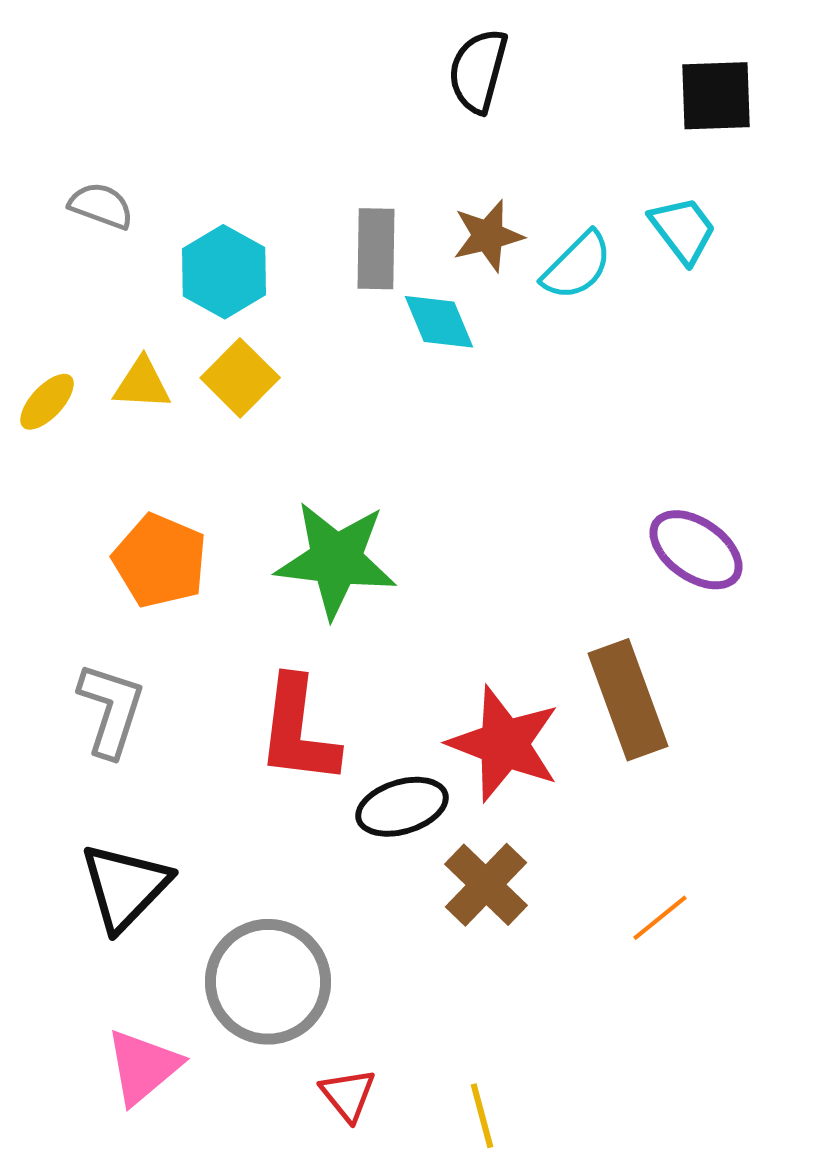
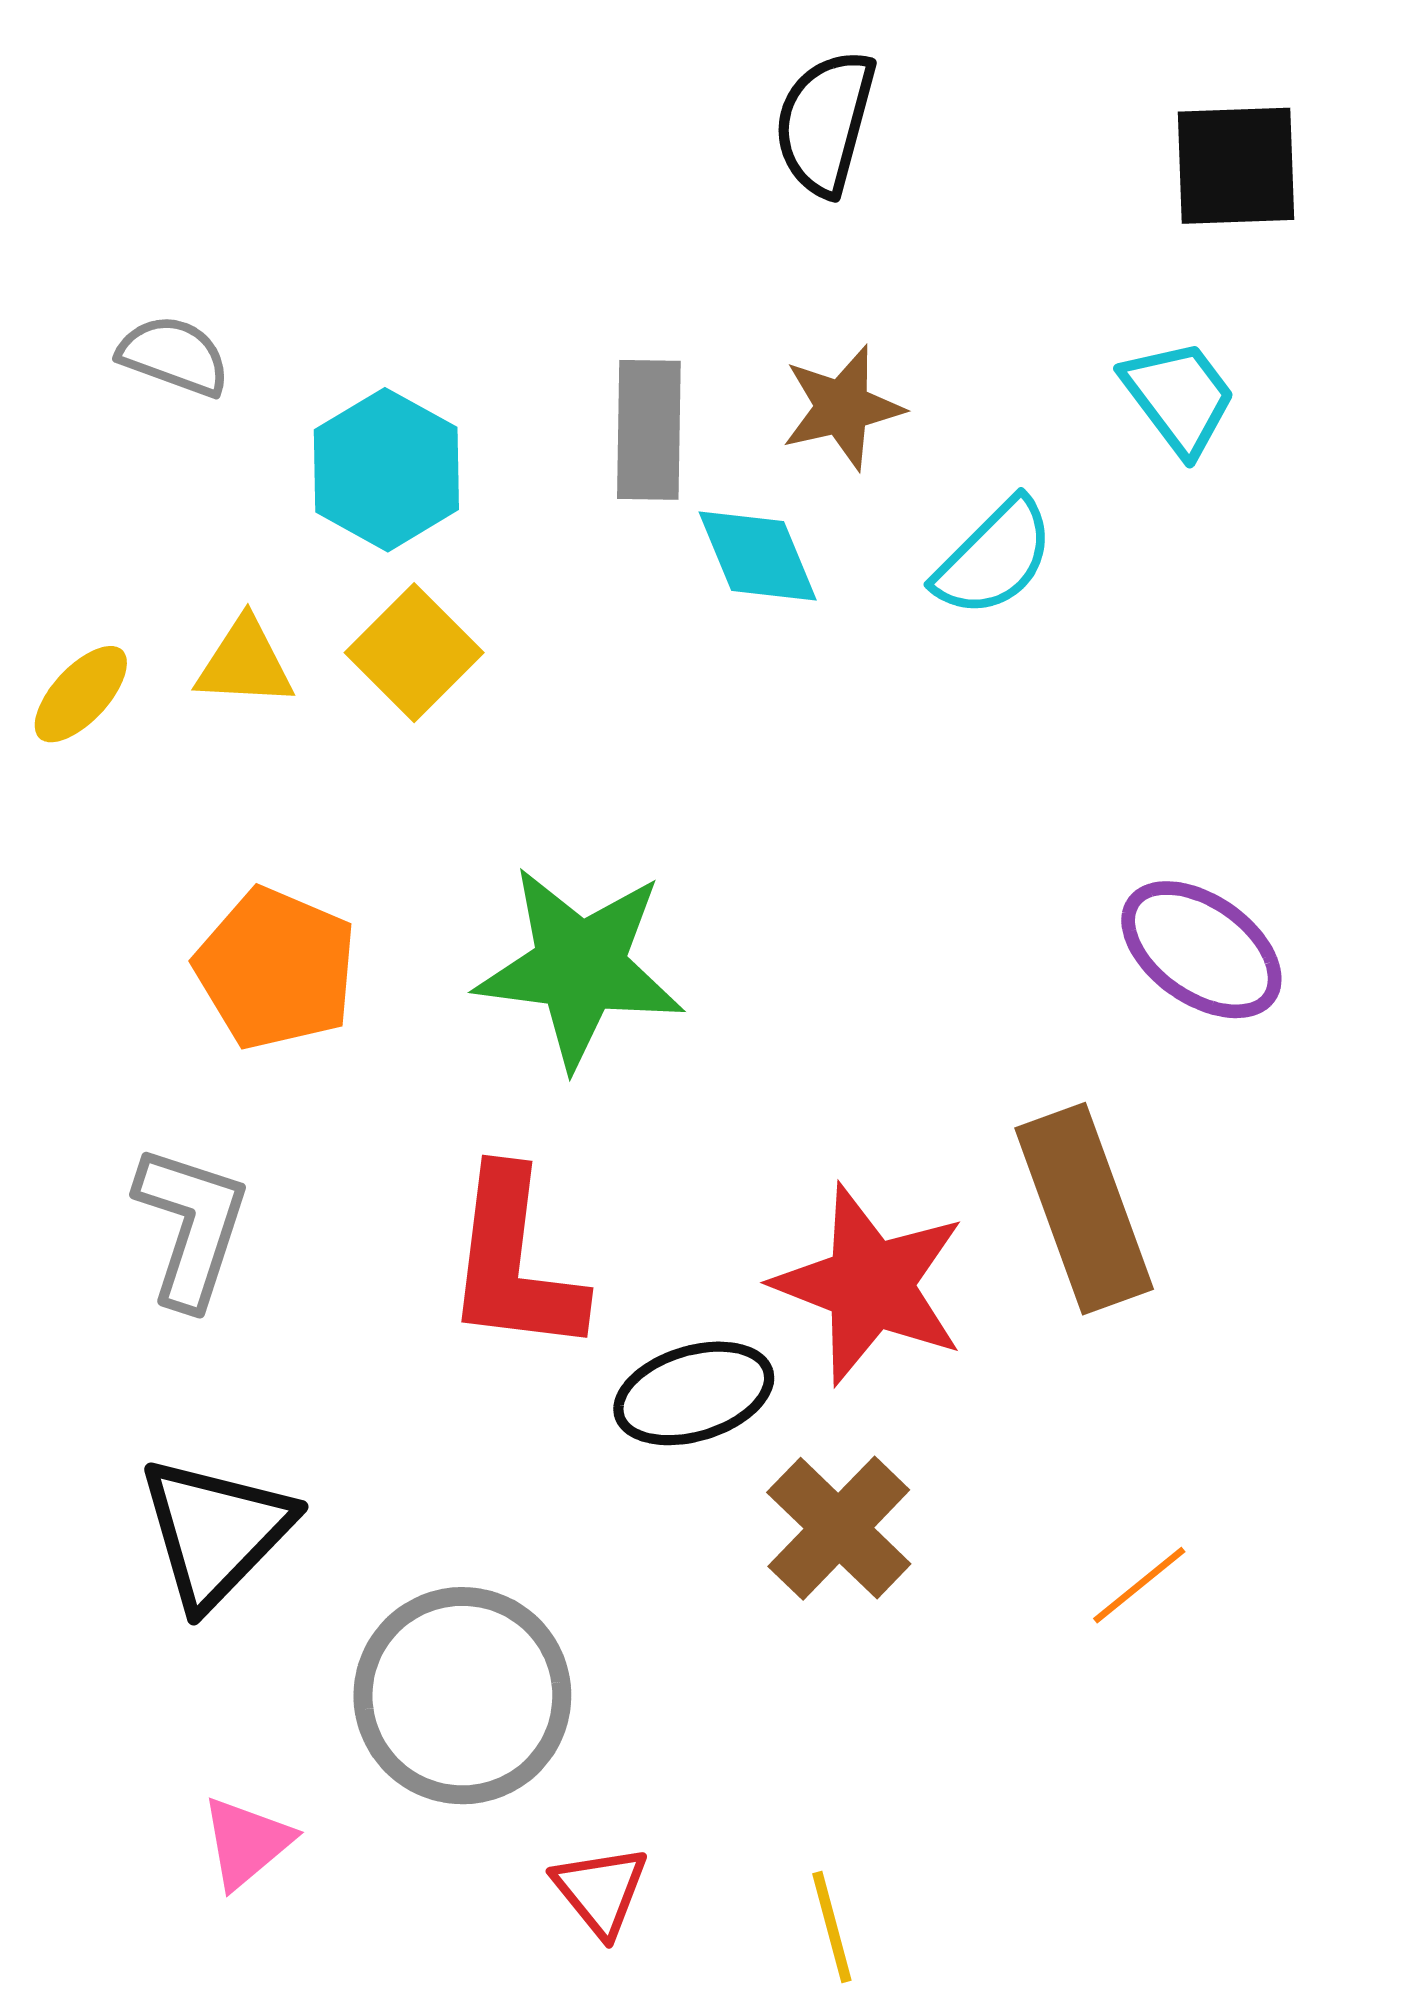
cyan semicircle: (577, 266) -> (994, 558), moved
pink triangle: (143, 1067) -> (247, 1842), size x0.7

